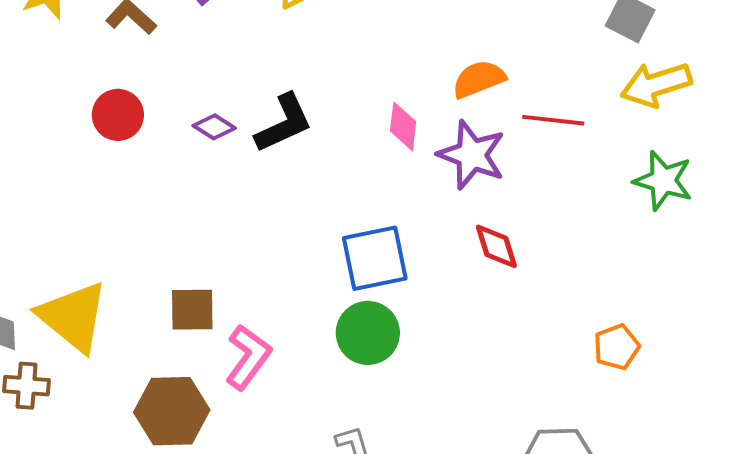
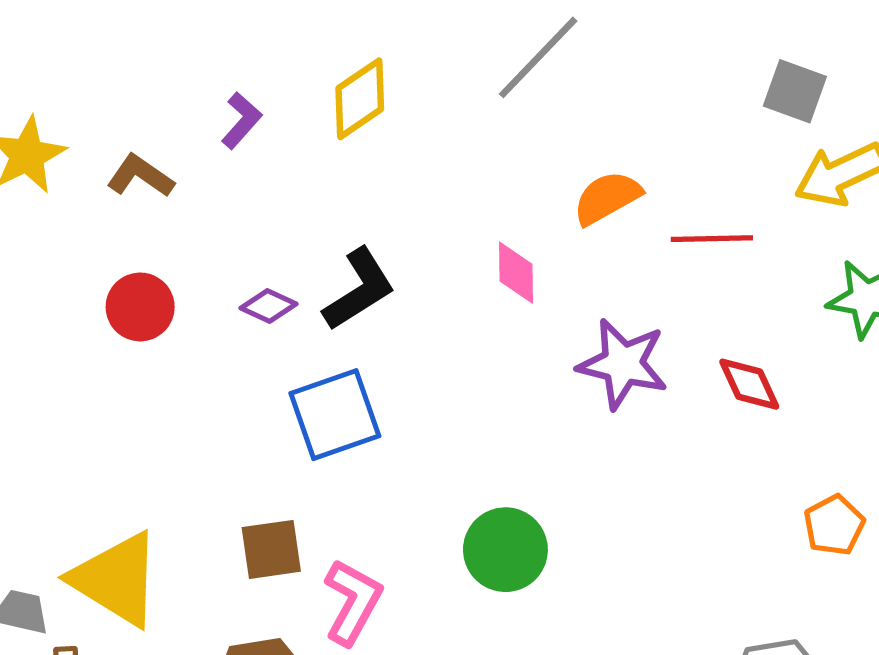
purple star: (472, 155) -> (623, 364), moved
red diamond: (496, 246) -> (749, 384), moved
blue square: (375, 258) -> (335, 415), moved

